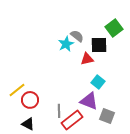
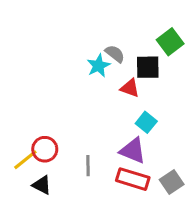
red triangle: (87, 59) -> (130, 88), turned 32
yellow line: (17, 90) -> (25, 160), moved
gray square: (107, 116) -> (172, 182), moved, turned 35
red rectangle: (72, 120) -> (133, 179), moved, turned 55

